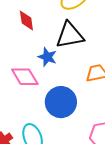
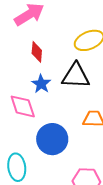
blue star: (47, 57) -> (41, 84), moved

